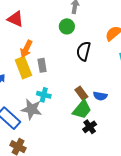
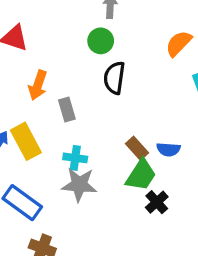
black semicircle: (83, 51) -> (114, 78), moved
yellow rectangle: (23, 68) -> (26, 141), moved
gray star: (32, 109) -> (79, 185), moved

